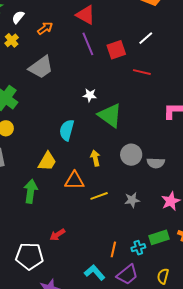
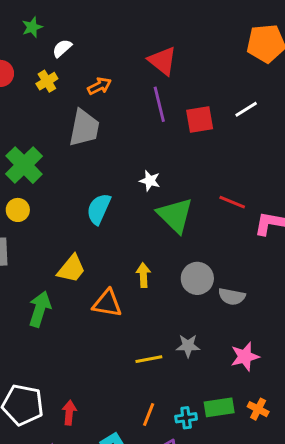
orange arrow: (45, 28) -> (99, 86), moved
gray trapezoid: (41, 67) -> (84, 128), turned -52
red line: (142, 72) -> (232, 202), moved
cyan semicircle: (67, 130) -> (99, 209), moved
yellow line: (99, 196) -> (149, 359), moved
red arrow: (57, 235) -> (69, 413), moved, turned 119

